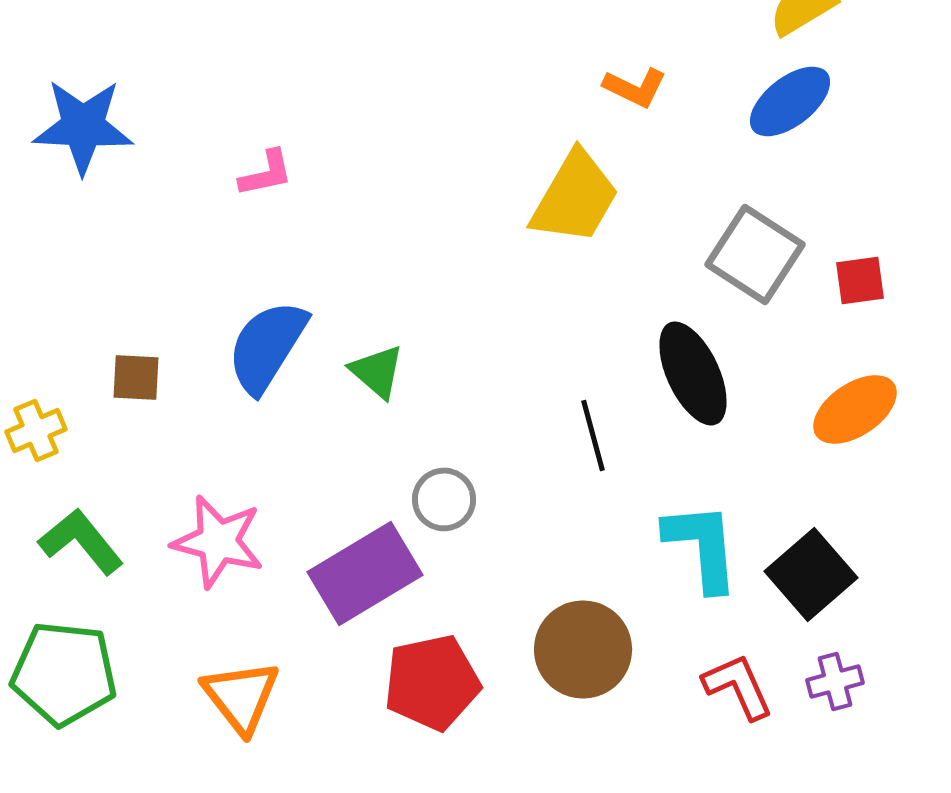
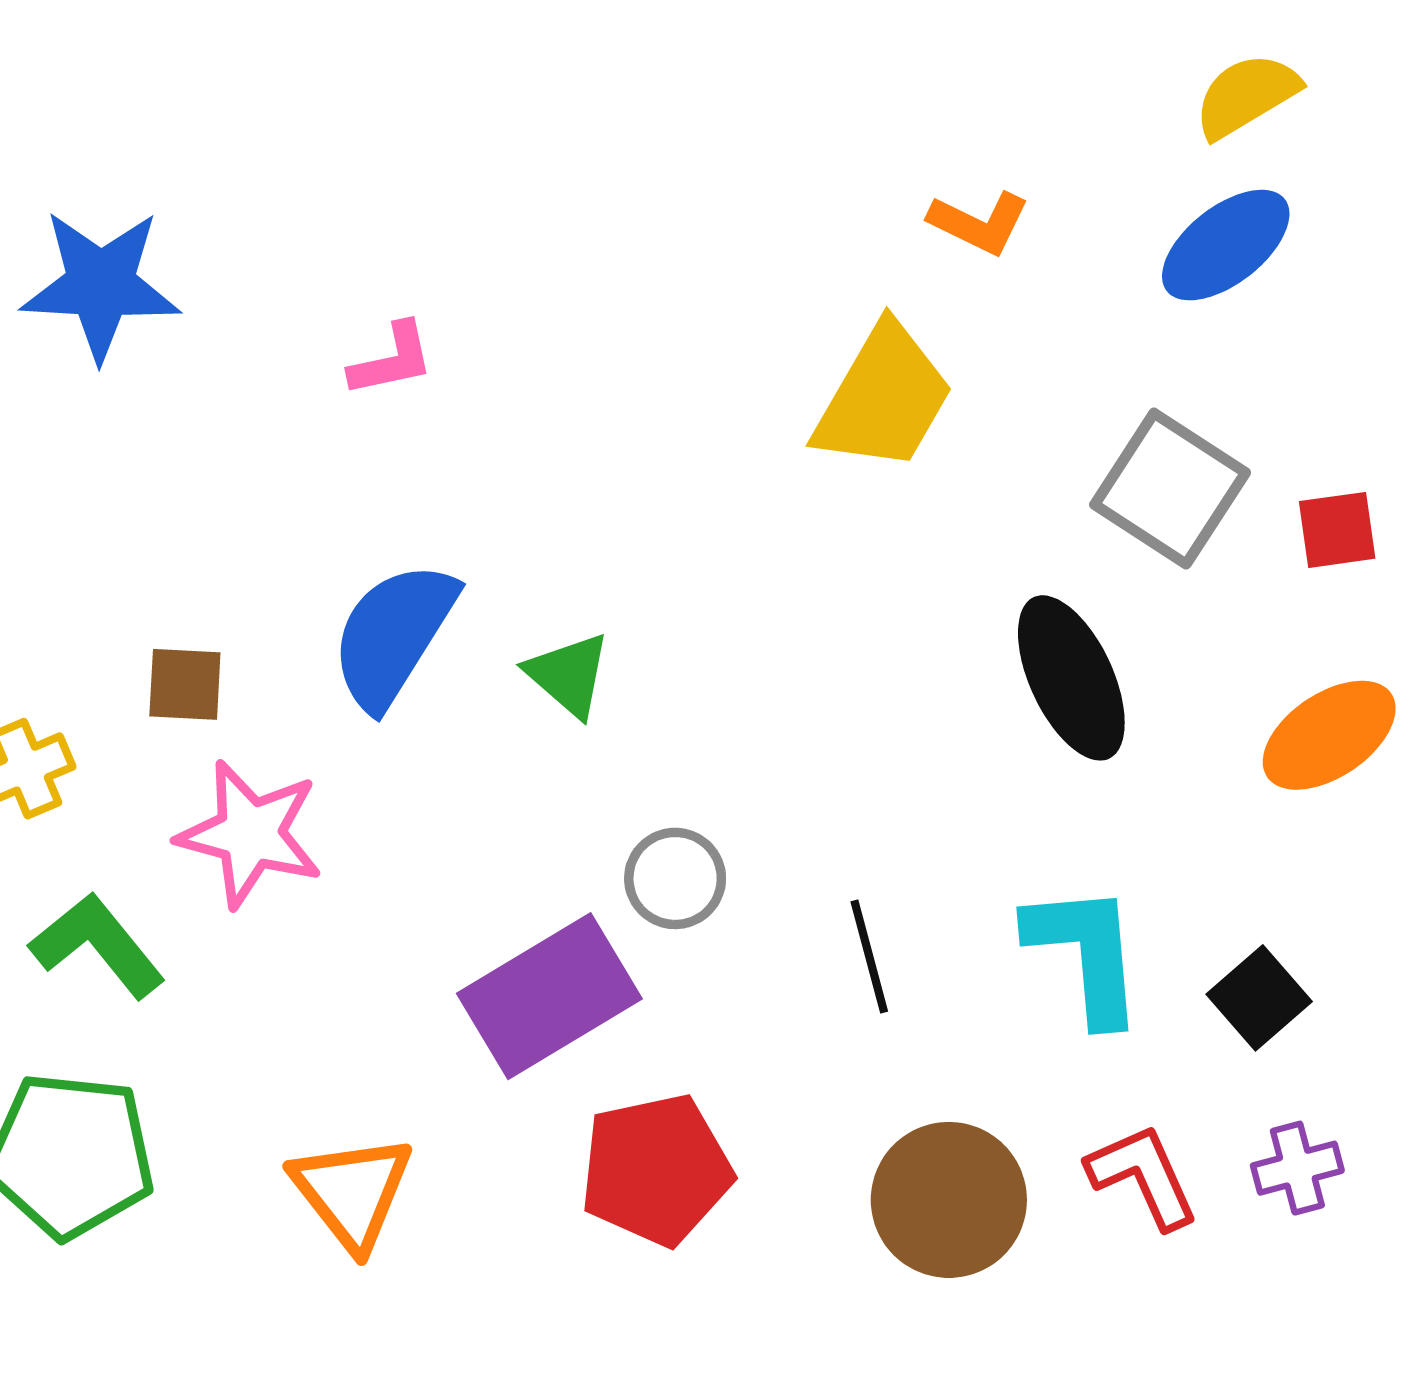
black line: (593, 435) -> (869, 956), moved
pink star: (218, 541) -> (250, 834), moved
black square: (811, 574) -> (1259, 998), size x0.7
brown circle: (583, 649) -> (949, 1200), moved

